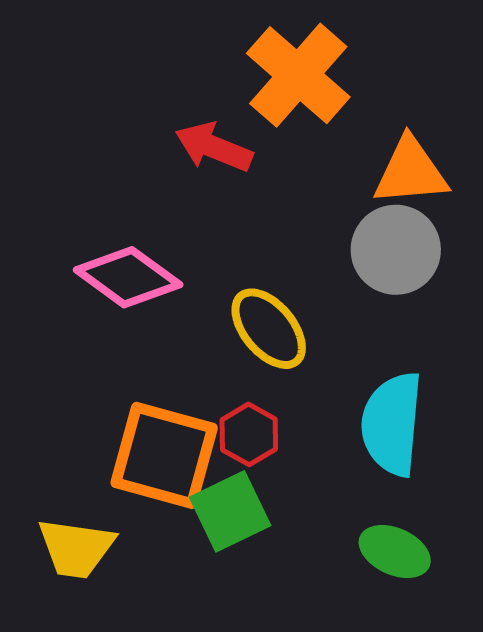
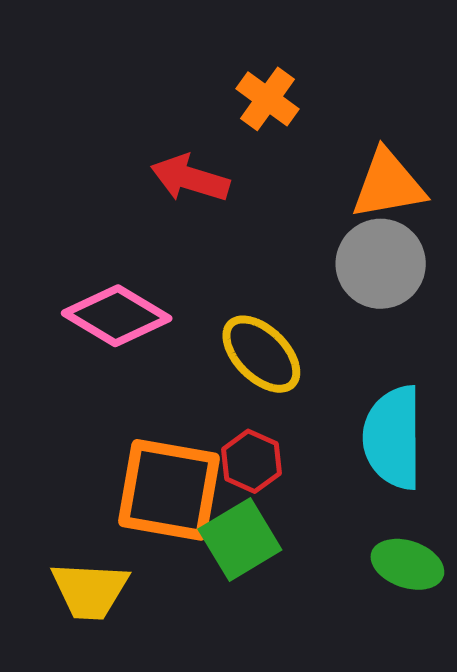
orange cross: (298, 75) -> (267, 99), size x0.6

